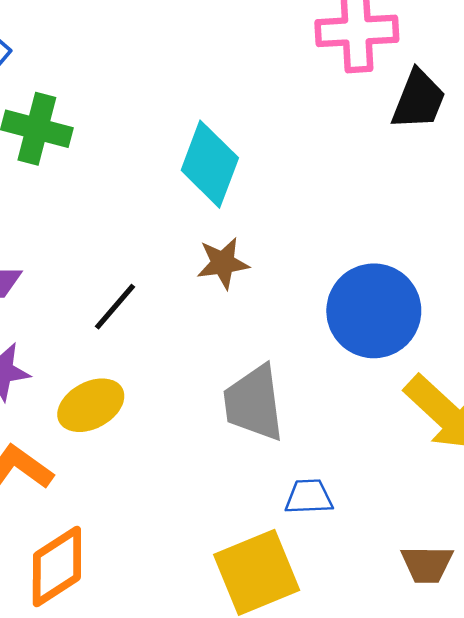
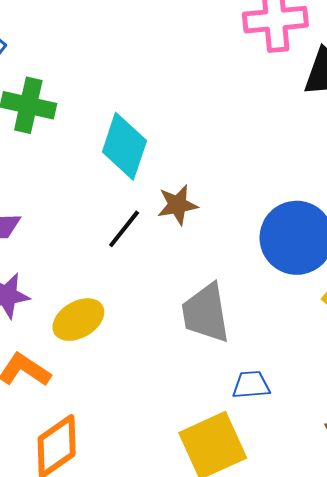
cyan diamond: (210, 164) -> (124, 146), moved
black line: (115, 307) -> (124, 229), moved

